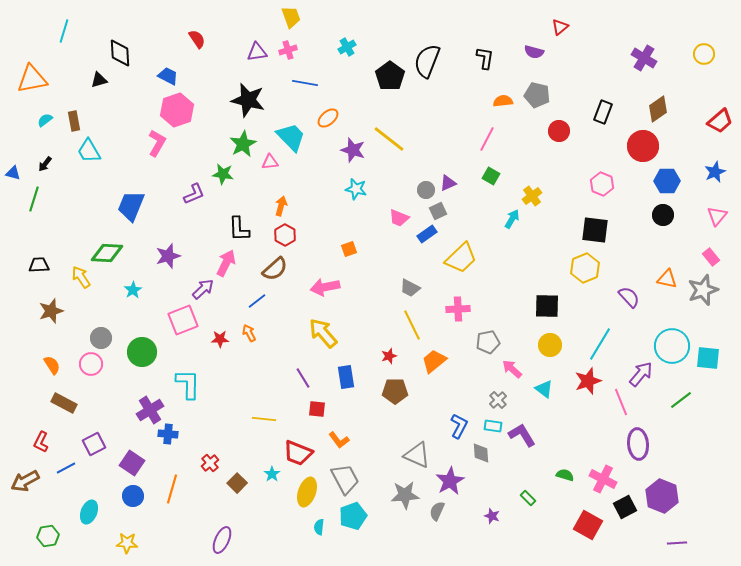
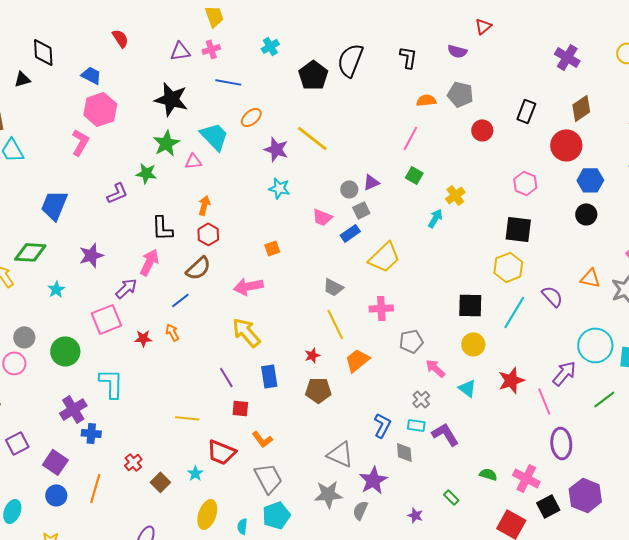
cyan line: (600, 344) -> (514, 312), moved
yellow ellipse: (307, 492) -> (207, 514), moved

